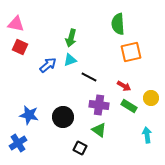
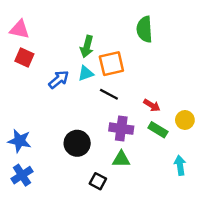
orange square: (131, 52) -> (111, 64), moved
blue star: (29, 115) -> (20, 141), moved
green triangle: (99, 130) -> (121, 159), turned -35

